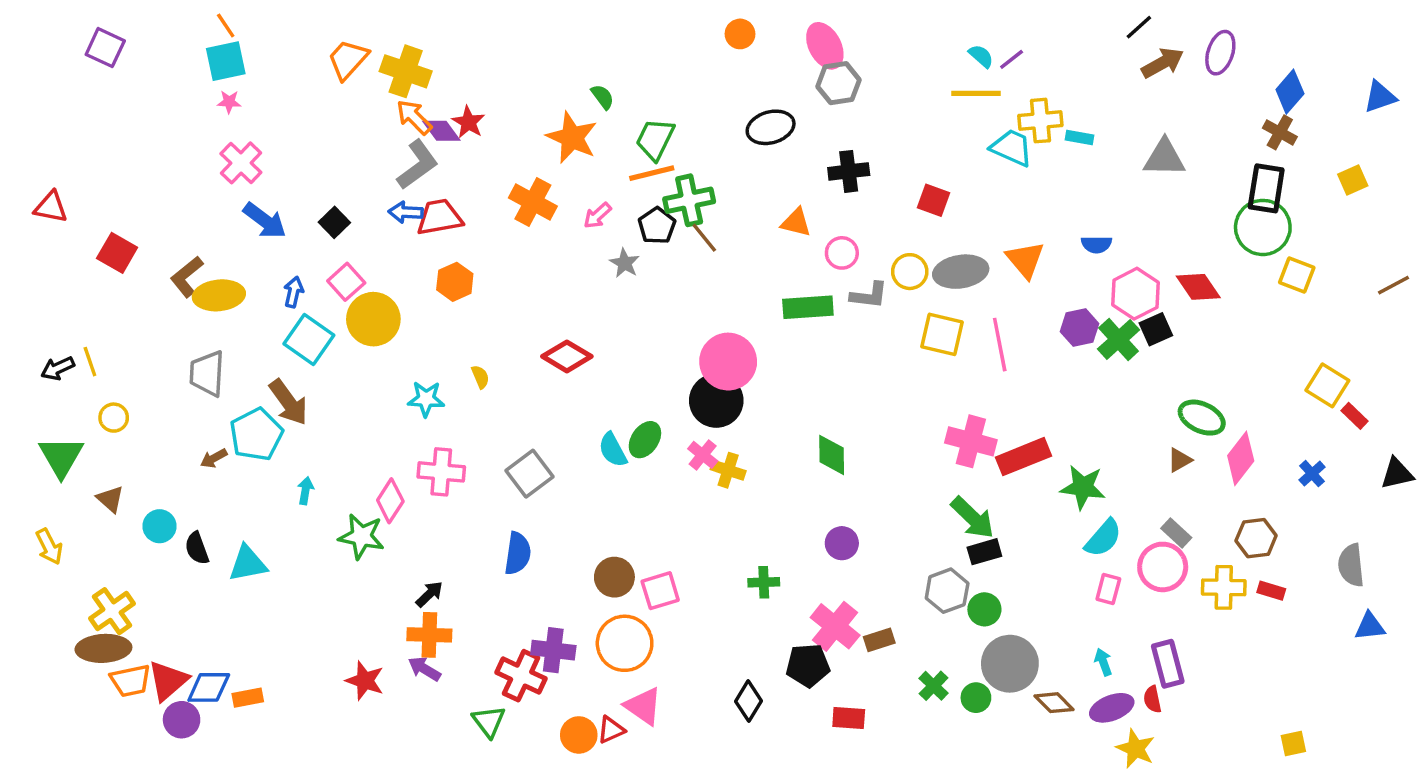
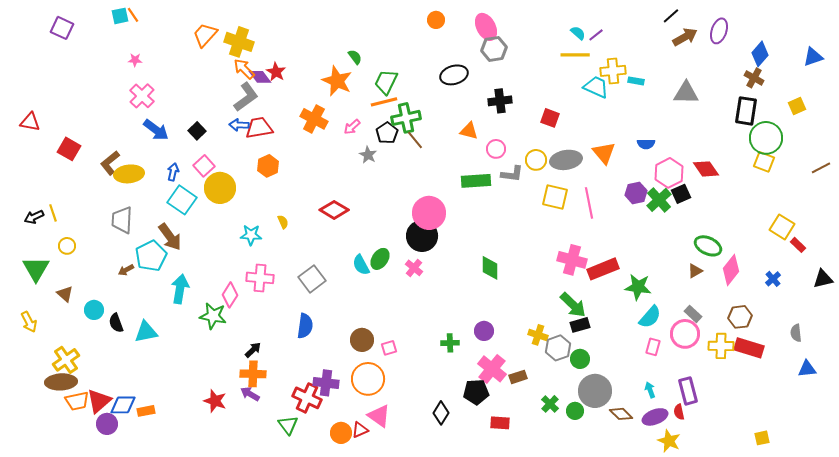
cyan square: (226, 61) -> (120, 16), moved, size x0.7
green circle: (1263, 227) -> (766, 138), moved
yellow cross: (728, 470) -> (538, 335), moved
cyan arrow: (305, 491) -> (180, 289), size x1.8
purple circle: (842, 543) -> (484, 331), moved
gray semicircle: (1351, 565) -> (796, 333), size x0.7
pink square: (660, 591) -> (389, 348), size x0.7
red rectangle: (1271, 591) -> (749, 348), size x1.8

